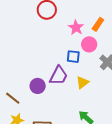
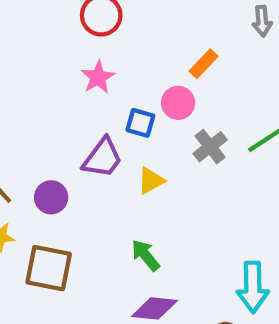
pink star: (76, 28) -> (98, 77), moved
purple circle: (38, 86) -> (51, 197), moved

